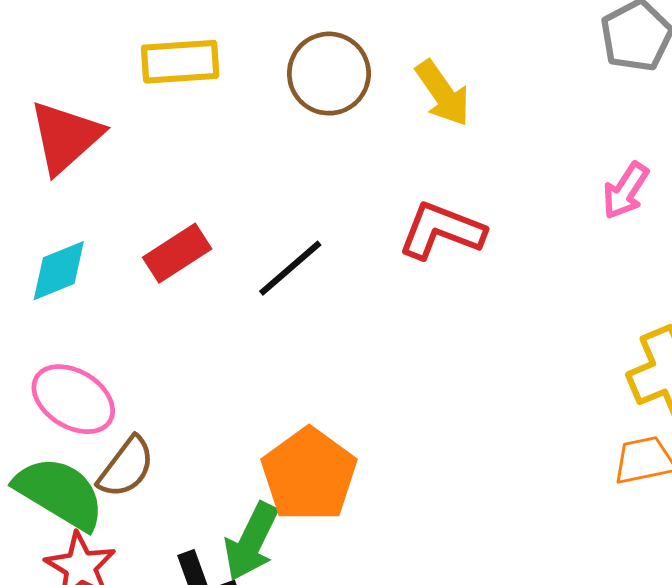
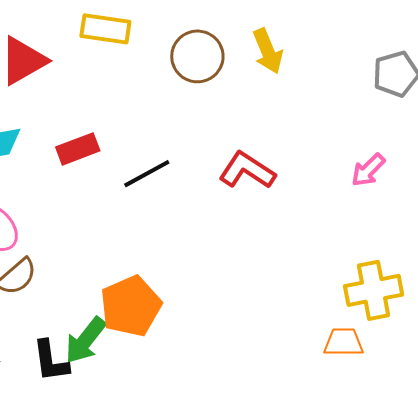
yellow arrow: (443, 93) -> (268, 51), moved

